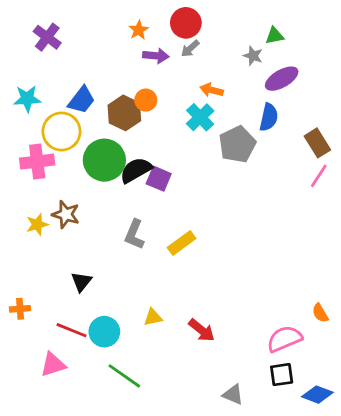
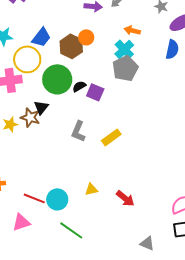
gray pentagon: (237, 144) -> (125, 68), moved
black semicircle: (136, 170) -> (79, 86), size x0.6
black triangle: (81, 282) -> (41, 107), moved

